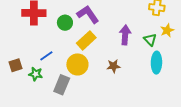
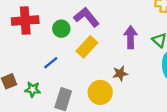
blue line: (46, 56) -> (51, 63), moved
yellow circle: (77, 64) -> (100, 92), moved

